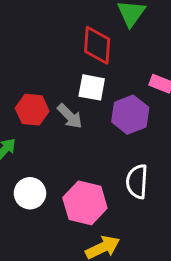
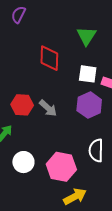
red diamond: (97, 45) -> (49, 58), moved
white square: (92, 87) -> (88, 74), moved

